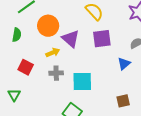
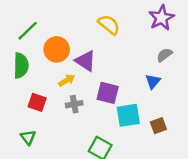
green semicircle: (17, 35) -> (21, 66), size x1.5
purple square: (102, 39) -> (108, 93), moved, turned 30
cyan square: (82, 81) -> (128, 115), moved

